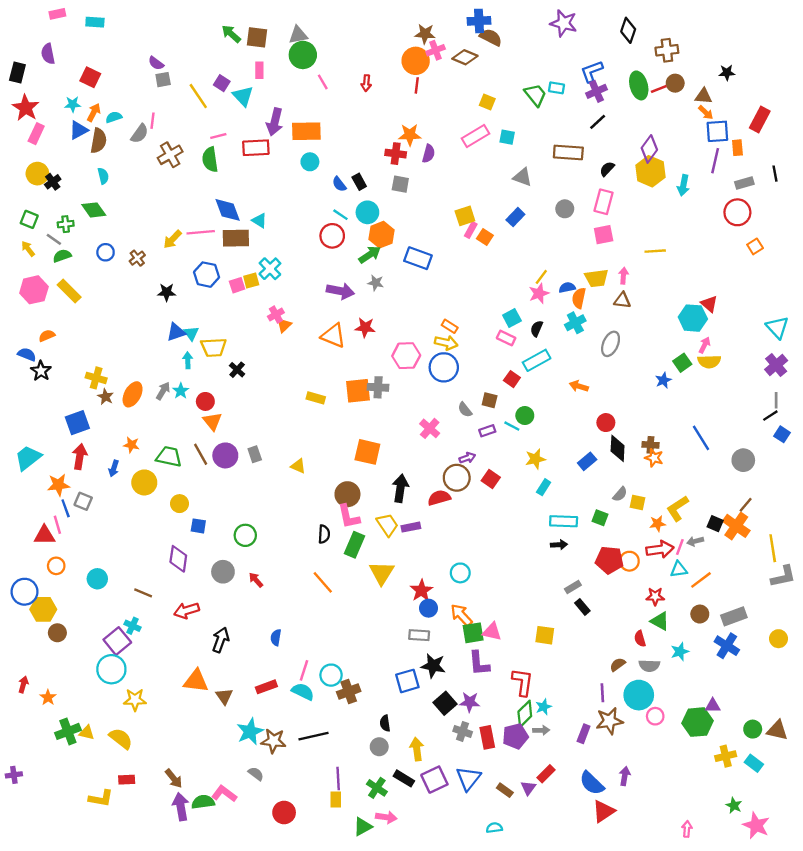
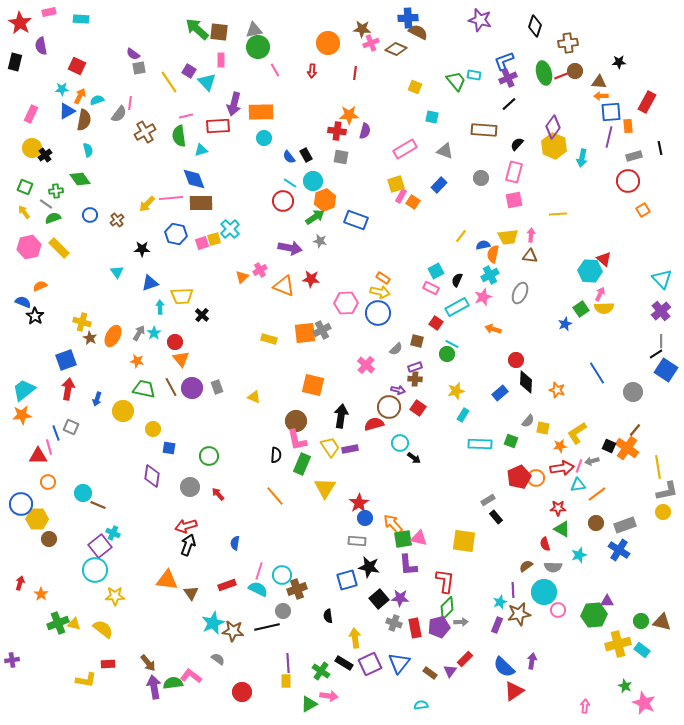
green arrow: (231, 34) -> (197, 29), size x1.4
orange circle: (416, 61) -> (328, 43), moved
red star: (26, 108) -> (20, 23), moved
orange arrow: (706, 112) -> (601, 96), turned 136
pink rectangle: (475, 136) -> (405, 149), moved
cyan triangle: (259, 221) -> (201, 150), moved, turned -48
pink star: (539, 293) -> (483, 297), moved
pink cross: (276, 315) -> (260, 270), moved
cyan triangle: (191, 333) -> (117, 272), moved
gray cross: (378, 387) -> (322, 330), turned -30
gray semicircle: (465, 410) -> (396, 349), turned -96
cyan line: (512, 426) -> (452, 344), moved
blue square: (782, 434) -> (666, 370), size x1.6
orange star: (131, 445) -> (137, 361), moved
brown cross: (650, 445) -> (415, 379), moved
purple arrow: (467, 458) -> (398, 390), turned 32
orange star: (59, 485) -> (22, 415), moved
black arrow: (559, 545) -> (414, 458), moved, turned 40
red pentagon: (609, 560) -> (519, 477), turned -30
cyan circle: (460, 573) -> (400, 443), moved
brown line: (143, 593) -> (98, 505), moved
red arrow: (187, 610) -> (186, 526), moved
yellow square: (545, 635) -> (464, 541), size x1.4
yellow circle: (779, 639) -> (663, 512), moved
cyan star: (544, 707) -> (500, 602), moved
gray circle: (379, 747) -> (283, 611), moved
yellow cross: (726, 756) -> (618, 644), size x1.4

